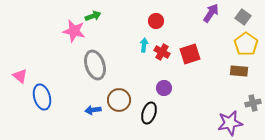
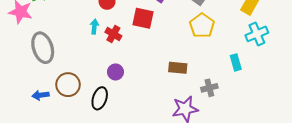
red square: (190, 54) -> (143, 18), moved, turned 30
brown rectangle: (239, 71) -> (178, 68), moved

